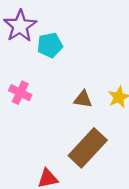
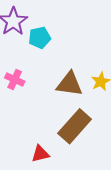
brown triangle: (83, 99) -> (69, 84), size x1.6

